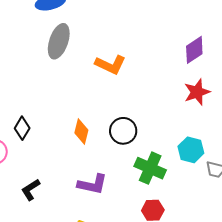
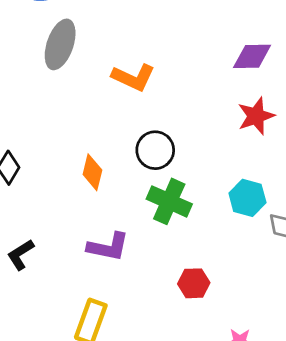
purple diamond: (194, 50) -> (252, 56), turned 32
black circle: (123, 131) -> (155, 150), moved
green cross: (150, 168) -> (169, 201), moved

